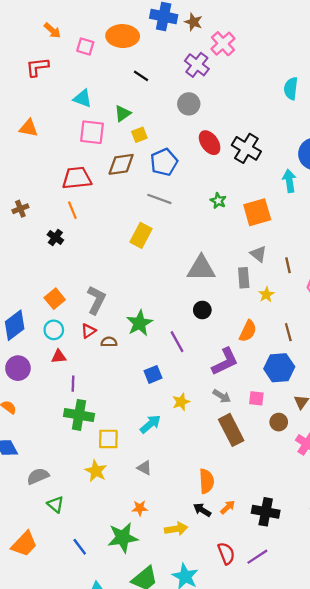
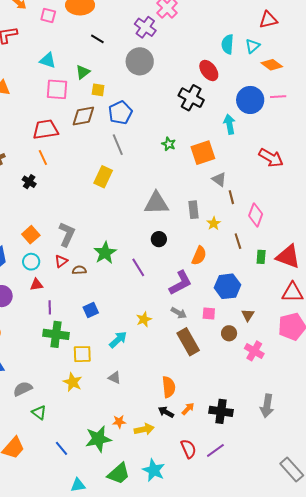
gray circle: (189, 104) -> (140, 61), size x1.4
yellow square: (139, 135) -> (98, 90), turned 32
red ellipse: (210, 143) -> (209, 70), moved
gray line: (159, 199) -> (118, 145), turned 50
gray triangle: (258, 254) -> (219, 179), moved
brown line: (288, 332) -> (238, 241), moved
blue square: (153, 374) -> (91, 310), moved
orange star: (140, 508) -> (119, 422), moved

